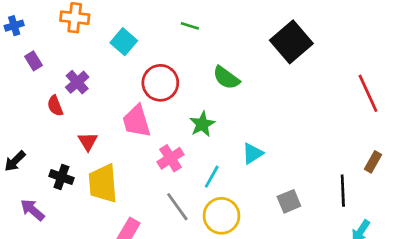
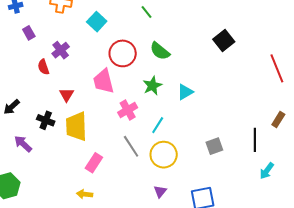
green line: (190, 26) -> (147, 12), turned 32
black square: (291, 42) -> (224, 41), moved, size x0.7
green semicircle: (226, 78) -> (160, 51), moved
cyan triangle: (253, 154) -> (185, 92), moved

